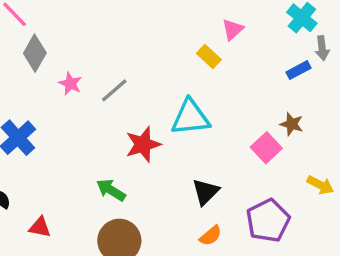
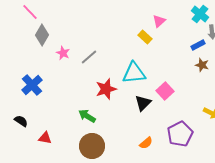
brown star: (292, 124) -> (202, 65), moved
pink square: (266, 148) -> (165, 91), moved
black triangle: (206, 192) -> (143, 103), moved

